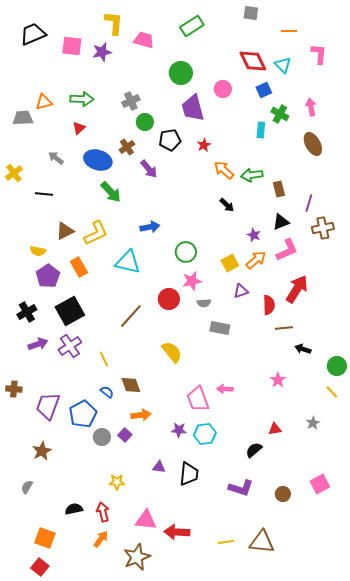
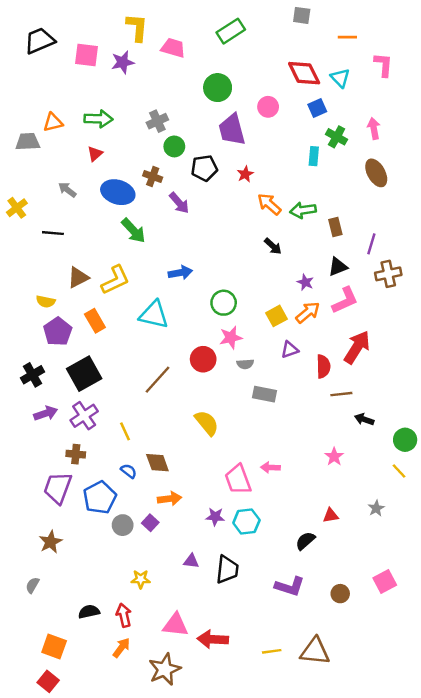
brown cross: (127, 147) -> (153, 177), turned -35
brown cross: (14, 389) -> (76, 454), moved

